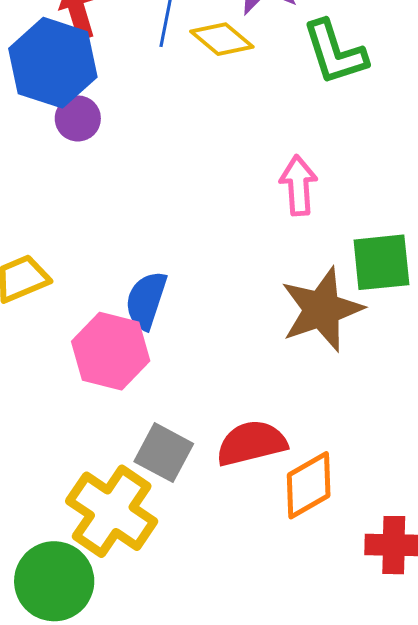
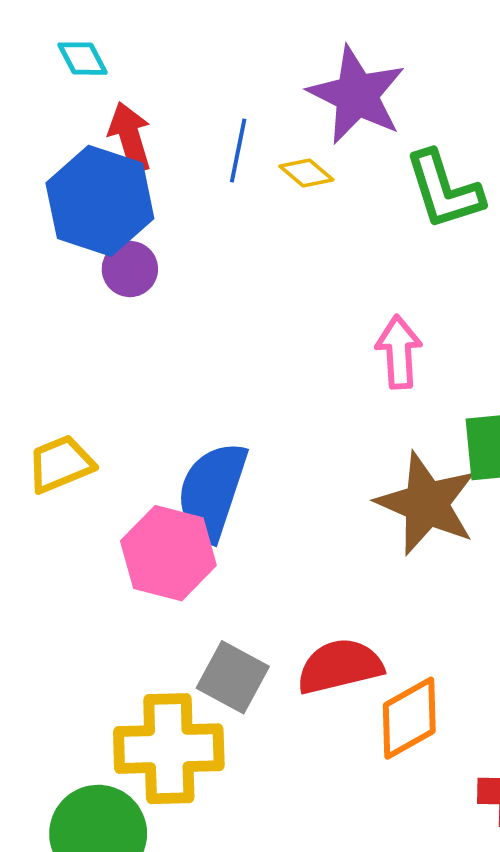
yellow diamond: (222, 39) -> (306, 173), size x0.7
blue semicircle: (146, 300) -> (212, 491), size x1.4
brown star: (322, 309) -> (426, 504), turned -30
yellow cross: (112, 511) -> (169, 749), turned -36

